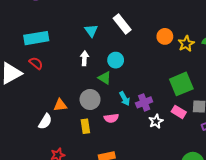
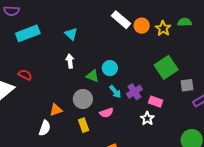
white rectangle: (122, 24) -> (121, 20), moved
cyan rectangle: (36, 38) -> (28, 33), moved
cyan circle: (116, 60) -> (110, 68), moved
pink rectangle: (179, 112) -> (156, 102), moved
white star: (156, 121) -> (147, 118), moved

